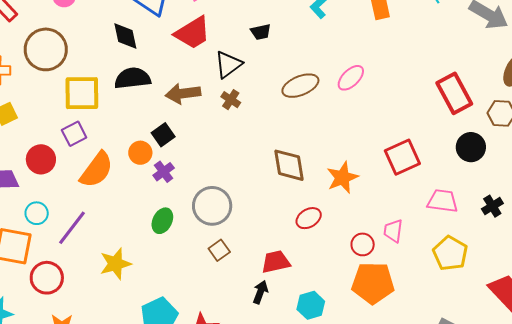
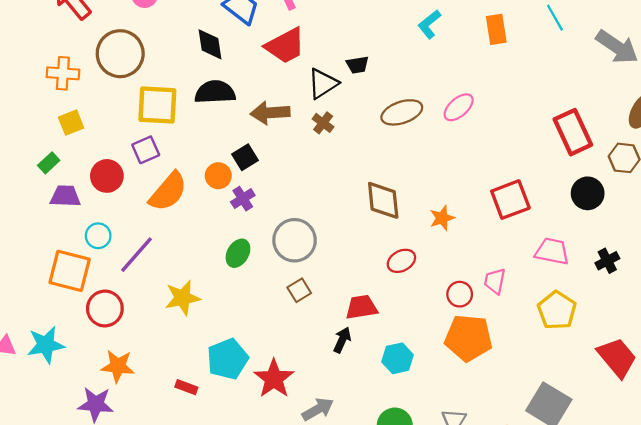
black trapezoid: (261, 32) -> (357, 65), moved
orange star: (342, 178) -> (442, 218), size x0.7

